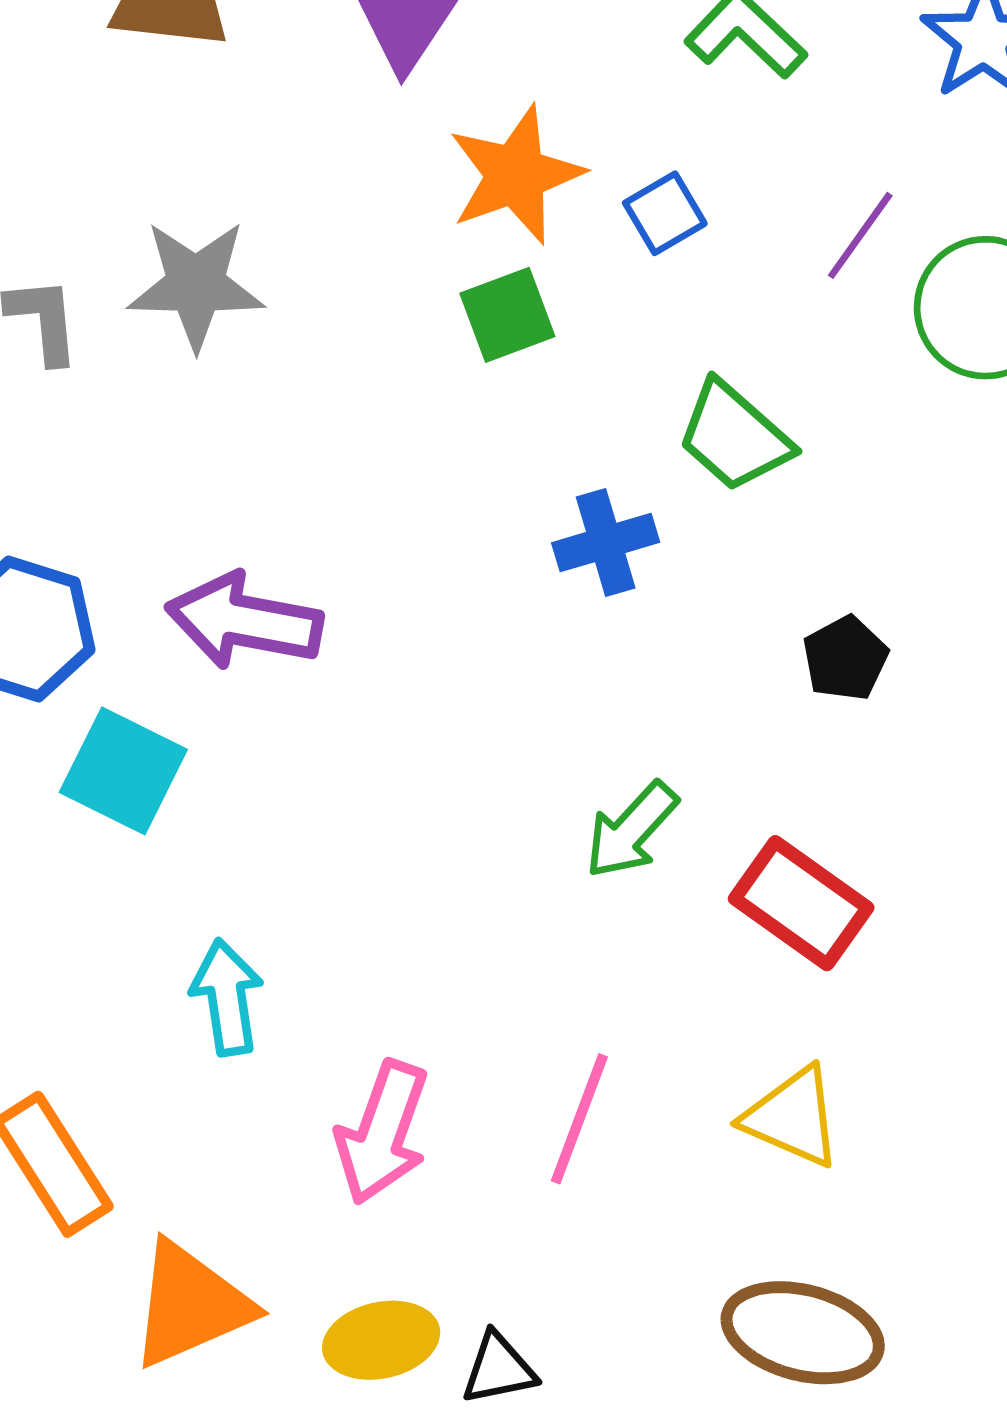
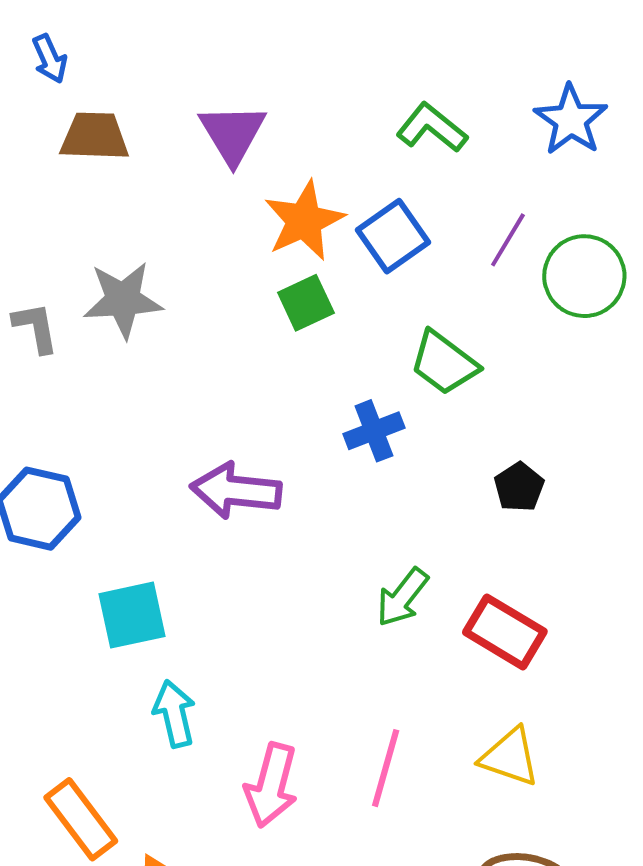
blue square: (665, 213) -> (393, 236), size x1.5
purple arrow: (244, 621) -> (236, 491), moved
cyan square: (123, 771) -> (132, 615), moved, turned -34

